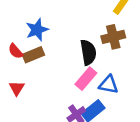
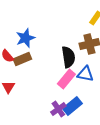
blue triangle: (109, 85) -> (85, 74), moved

